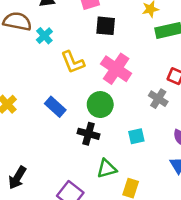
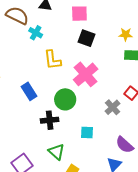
cyan cross: (44, 36) -> (36, 33), turned -32
black cross: (89, 134) -> (50, 120), turned -36
green triangle: (107, 169) -> (57, 152), turned 42

